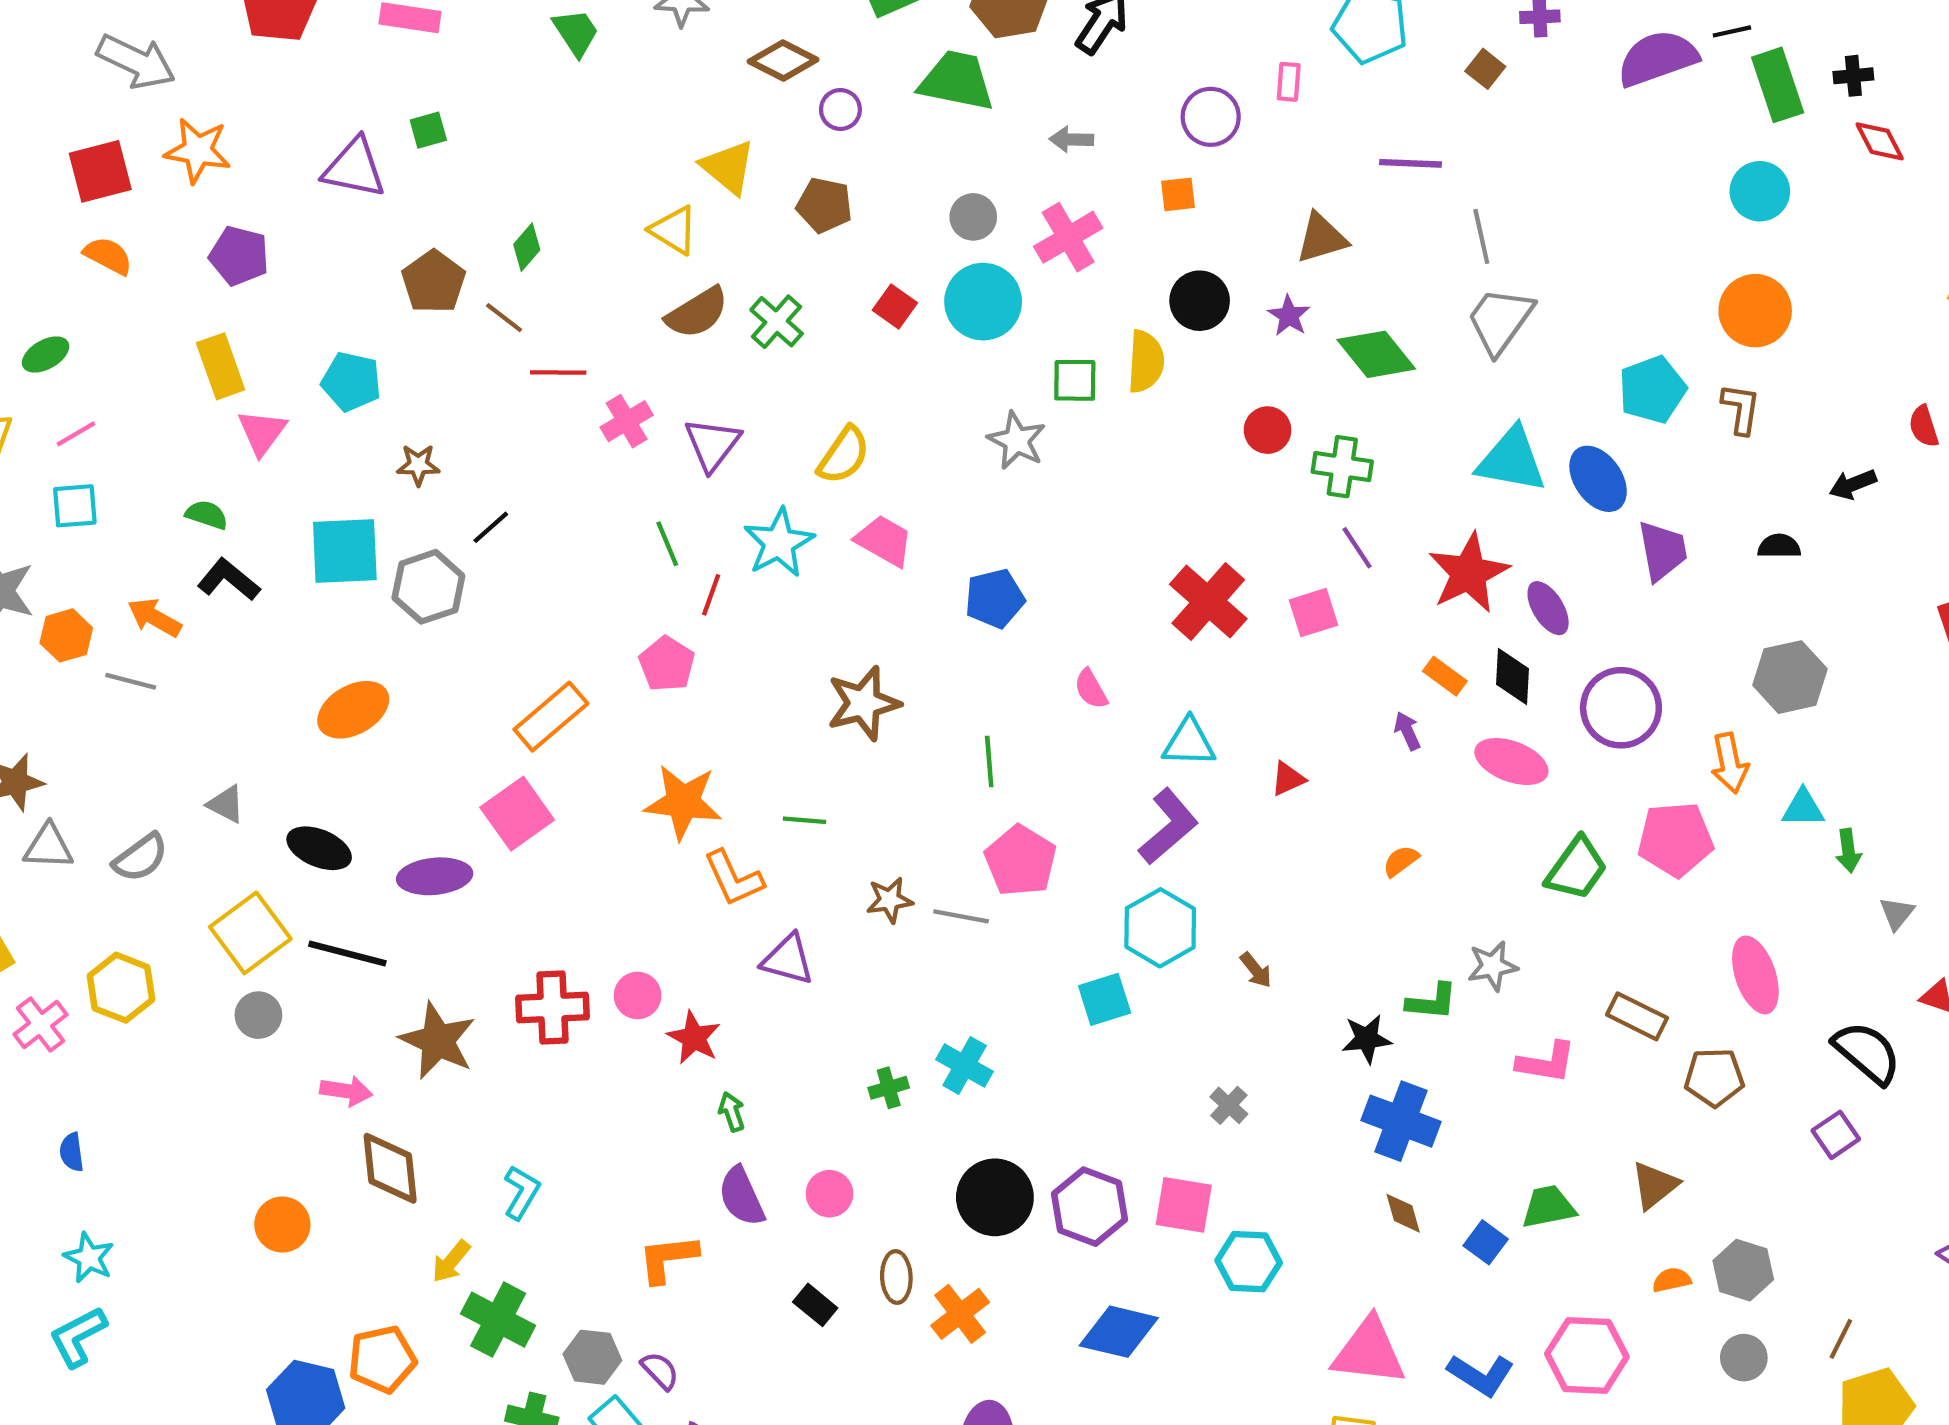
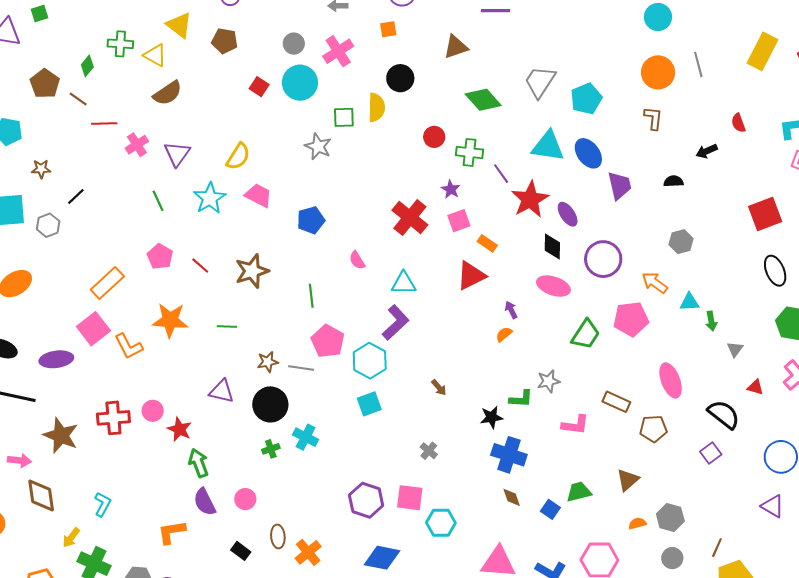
gray line: (1481, 236) -> (698, 64), moved
purple star: (1289, 316) -> (451, 189), moved
green cross: (777, 322) -> (120, 44), moved, turned -35
cyan pentagon: (1652, 390) -> (586, 99), moved
purple line: (1357, 548) -> (501, 174), moved
gray hexagon: (428, 587) -> (48, 225), size x0.7
red line: (711, 595) -> (200, 266), moved, turned -66
orange rectangle: (1445, 676) -> (487, 243), moved
gray hexagon: (1790, 677) -> (681, 242), size x0.7
purple arrow: (1407, 731) -> (511, 310), moved
orange arrow: (1730, 763) -> (655, 283), turned 140
red triangle: (1288, 779) -> (471, 276), moved, size x1.8
orange L-shape: (734, 878) -> (129, 346), moved
cyan hexagon: (1160, 928) -> (370, 361), moved
green arrow: (732, 1112) -> (198, 463), size x1.6
black circle: (995, 1197) -> (270, 404), moved

